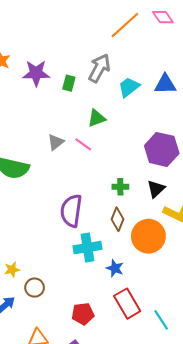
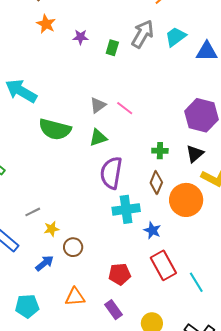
purple star: (36, 73) -> (81, 37), size x0.6
cyan trapezoid: (129, 87) -> (176, 37), moved
green triangle: (97, 118) -> (98, 138), moved

